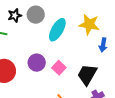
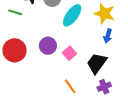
blue arrow: (103, 45) -> (108, 36), moved

